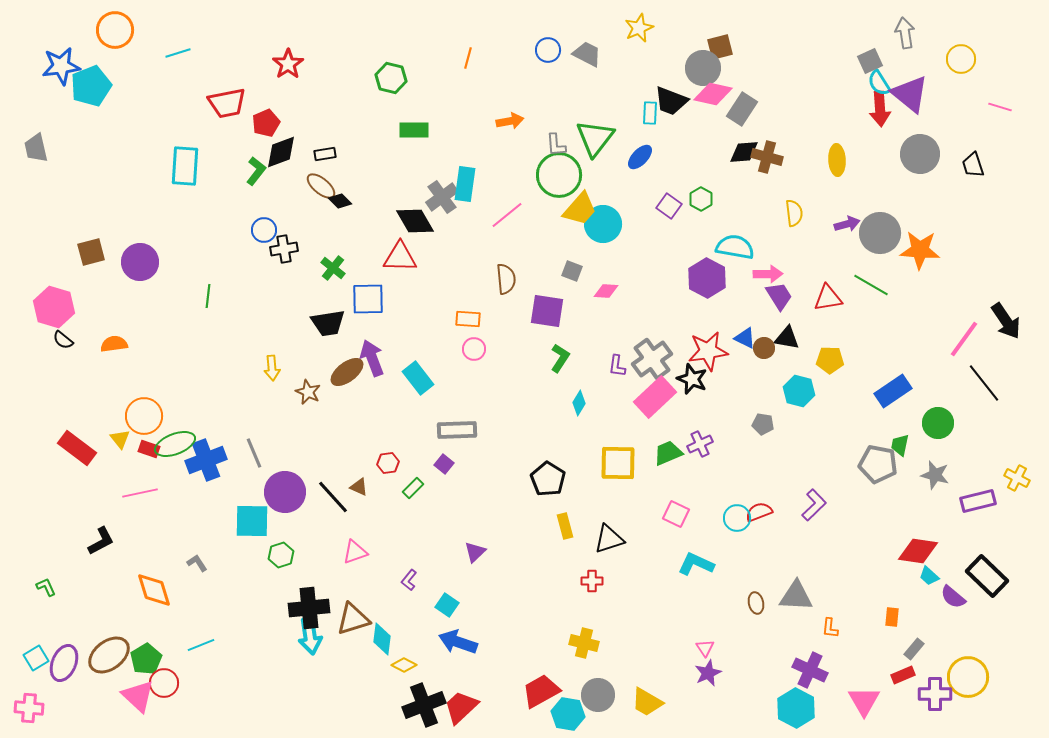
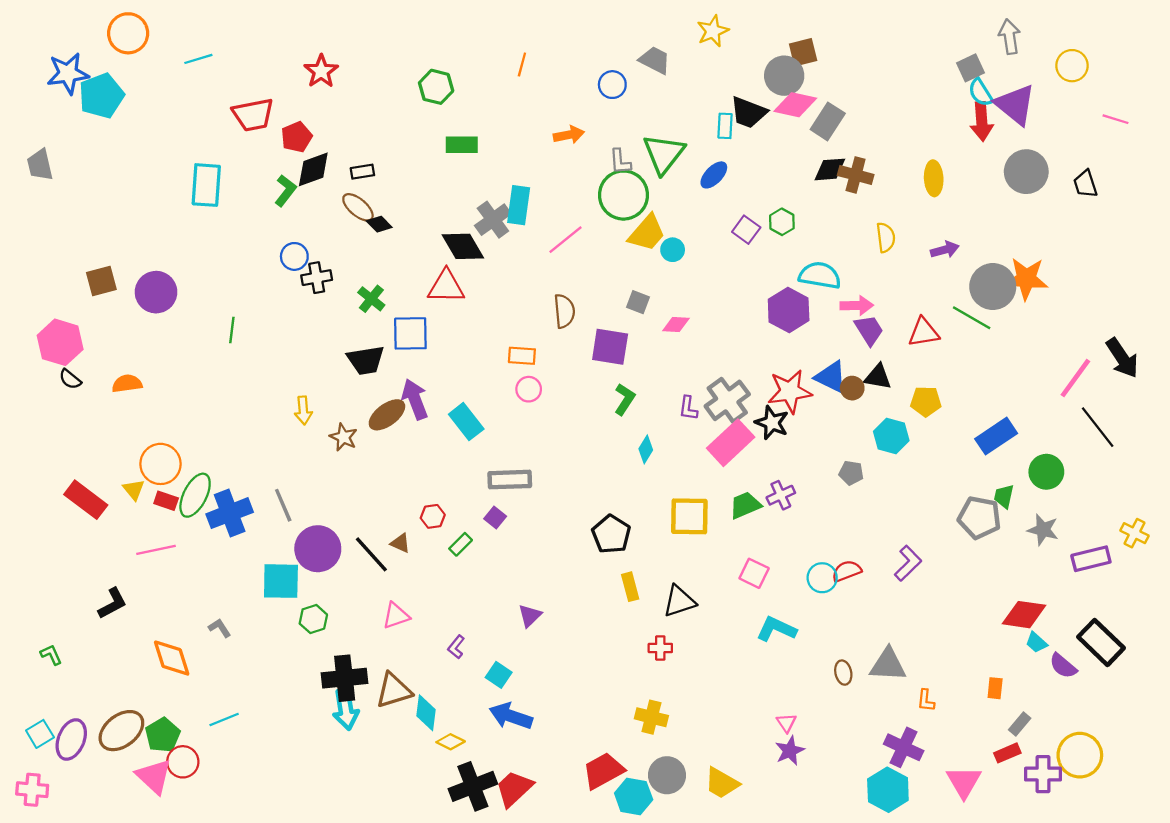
blue circle: (548, 50) -> (612, 85), moved
cyan circle: (603, 224) -> (673, 250), size x0.6
gray circle: (880, 233) -> (993, 287), moved
blue triangle: (745, 338) -> (831, 377), size x1.4
green ellipse: (175, 444) -> (195, 495), turned -42

